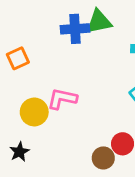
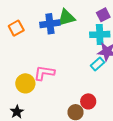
orange square: (18, 58) -> (16, 28), moved

